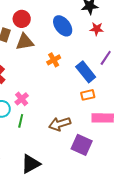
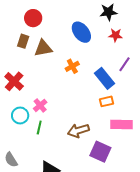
red circle: (22, 19) -> (33, 18), moved

